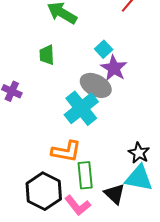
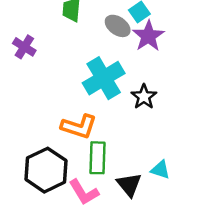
gray ellipse: (96, 85) -> (118, 26), moved, size x0.7
black star: (139, 153) -> (144, 97), moved
cyan triangle: (139, 178) -> (160, 170), size x0.6

